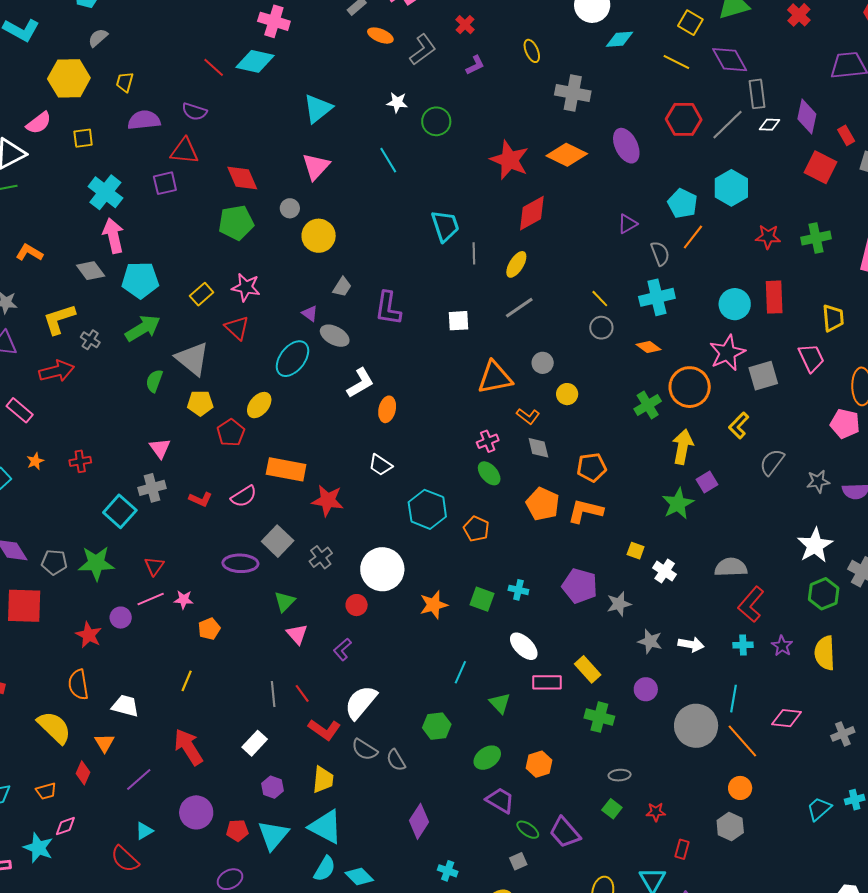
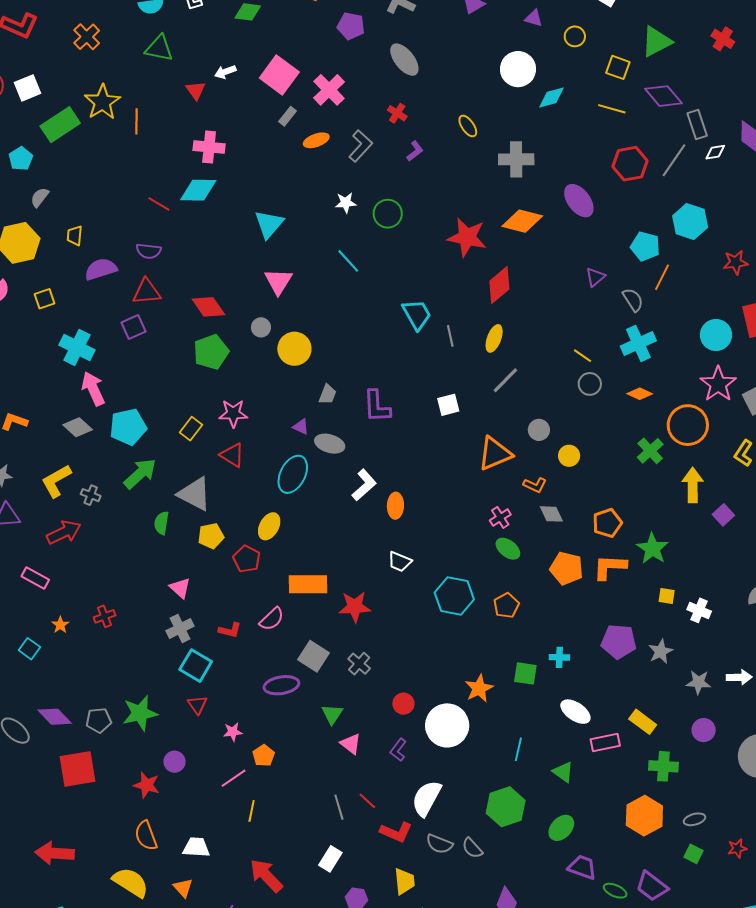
orange ellipse: (380, 36) -> (316, 140), turned -30
green star: (678, 504) -> (652, 549), moved
cyan square: (120, 511) -> (196, 666), moved
orange pentagon: (476, 529) -> (506, 606), turned 30
white circle: (382, 569) -> (447, 725), moved
pink line: (151, 599) -> (234, 778), moved
green hexagon: (437, 726) -> (506, 807), size x1.4
orange hexagon: (539, 764) -> (644, 816), moved, size x1.5

